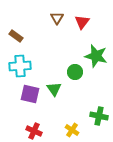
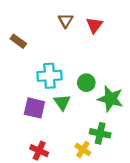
green star: (96, 56) -> (110, 99), moved
cyan cross: (20, 66) -> (49, 76), moved
green cross: (99, 116) -> (100, 133), moved

